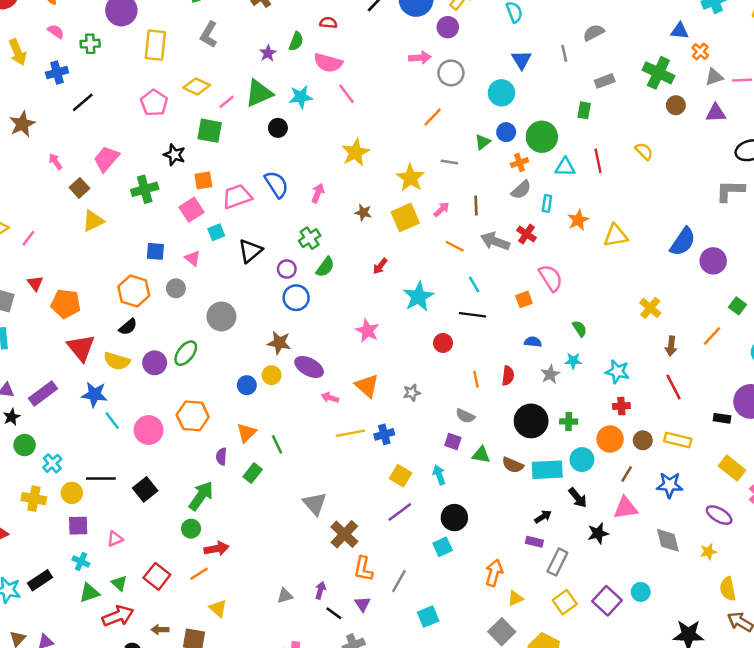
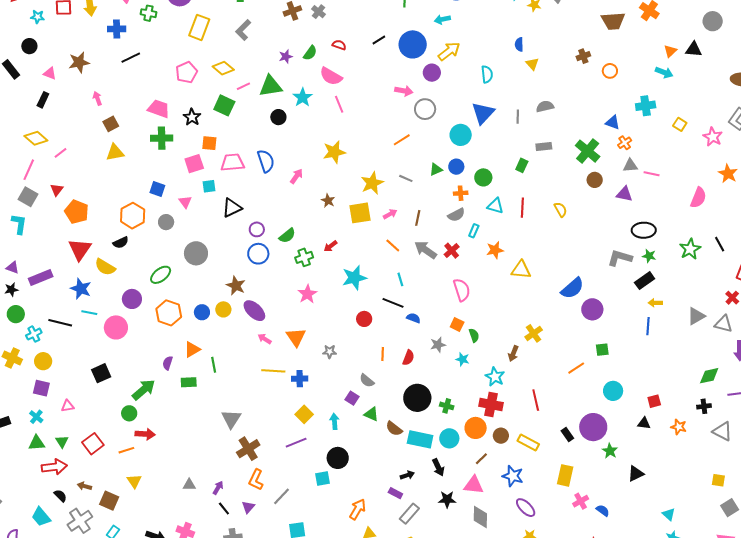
blue triangle: (521, 60) -> (483, 113), size x1.4
cyan star: (301, 97) -> (303, 97), turned 30
green circle: (542, 137) -> (483, 177), size x0.7
pink trapezoid: (106, 159) -> (159, 109), moved, turned 55
green cross: (310, 238) -> (304, 257), moved
orange square: (524, 299) -> (457, 325), moved, turned 32
green square: (737, 306) -> (602, 350), turned 32
blue semicircle: (533, 342) -> (413, 318), moved
brown arrow: (671, 346) -> (513, 353), moved
purple circle: (155, 363) -> (132, 299), moved
gray star: (550, 374) -> (438, 345), moved
red cross: (621, 406) -> (491, 404), size x1.6
orange hexagon: (193, 416) -> (169, 313), moved
black rectangle: (722, 418) -> (567, 434), turned 32
cyan line: (112, 421) -> (89, 313), turned -56
yellow rectangle: (732, 468) -> (565, 475), turned 50
green rectangle: (253, 473) -> (189, 382), turned 35
black line: (101, 478) -> (60, 323), moved
purple ellipse: (719, 515) -> (526, 508), moved
gray diamond: (668, 540) -> (480, 517), moved

